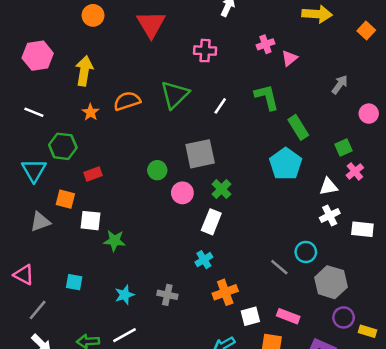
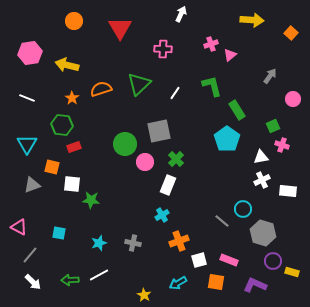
yellow arrow: (84, 71) -> (67, 65), turned -85
green hexagon: (63, 146) -> (62, 125), moved
green circle: (157, 170) -> (125, 144), size x1.5
pink cross: (355, 171) -> (282, 145), turned -32

